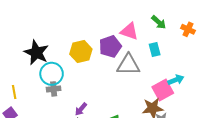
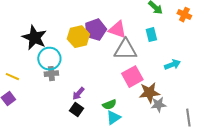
pink triangle: (129, 31) -> (117, 30), moved
purple pentagon: (110, 46) -> (95, 30), moved
pink square: (163, 90) -> (132, 77), moved
yellow line: (14, 92) -> (12, 77), turned -56

